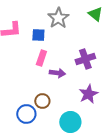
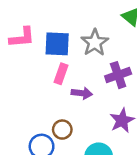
gray star: (58, 18) -> (95, 43), moved
blue square: (38, 35) -> (57, 44), size x1.5

